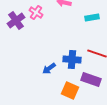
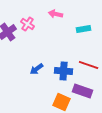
blue arrow: (49, 68) -> (37, 69), moved

